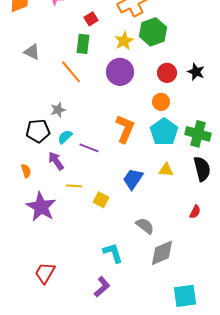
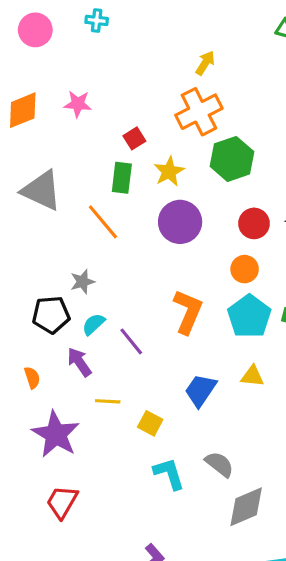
yellow star: (124, 41) -> (169, 172), moved
gray triangle: (32, 52) -> (42, 190), size x1.6
purple line: (89, 148) -> (131, 341), turned 30
cyan L-shape: (113, 253) -> (169, 474), moved
red trapezoid: (45, 273) -> (62, 502), moved

